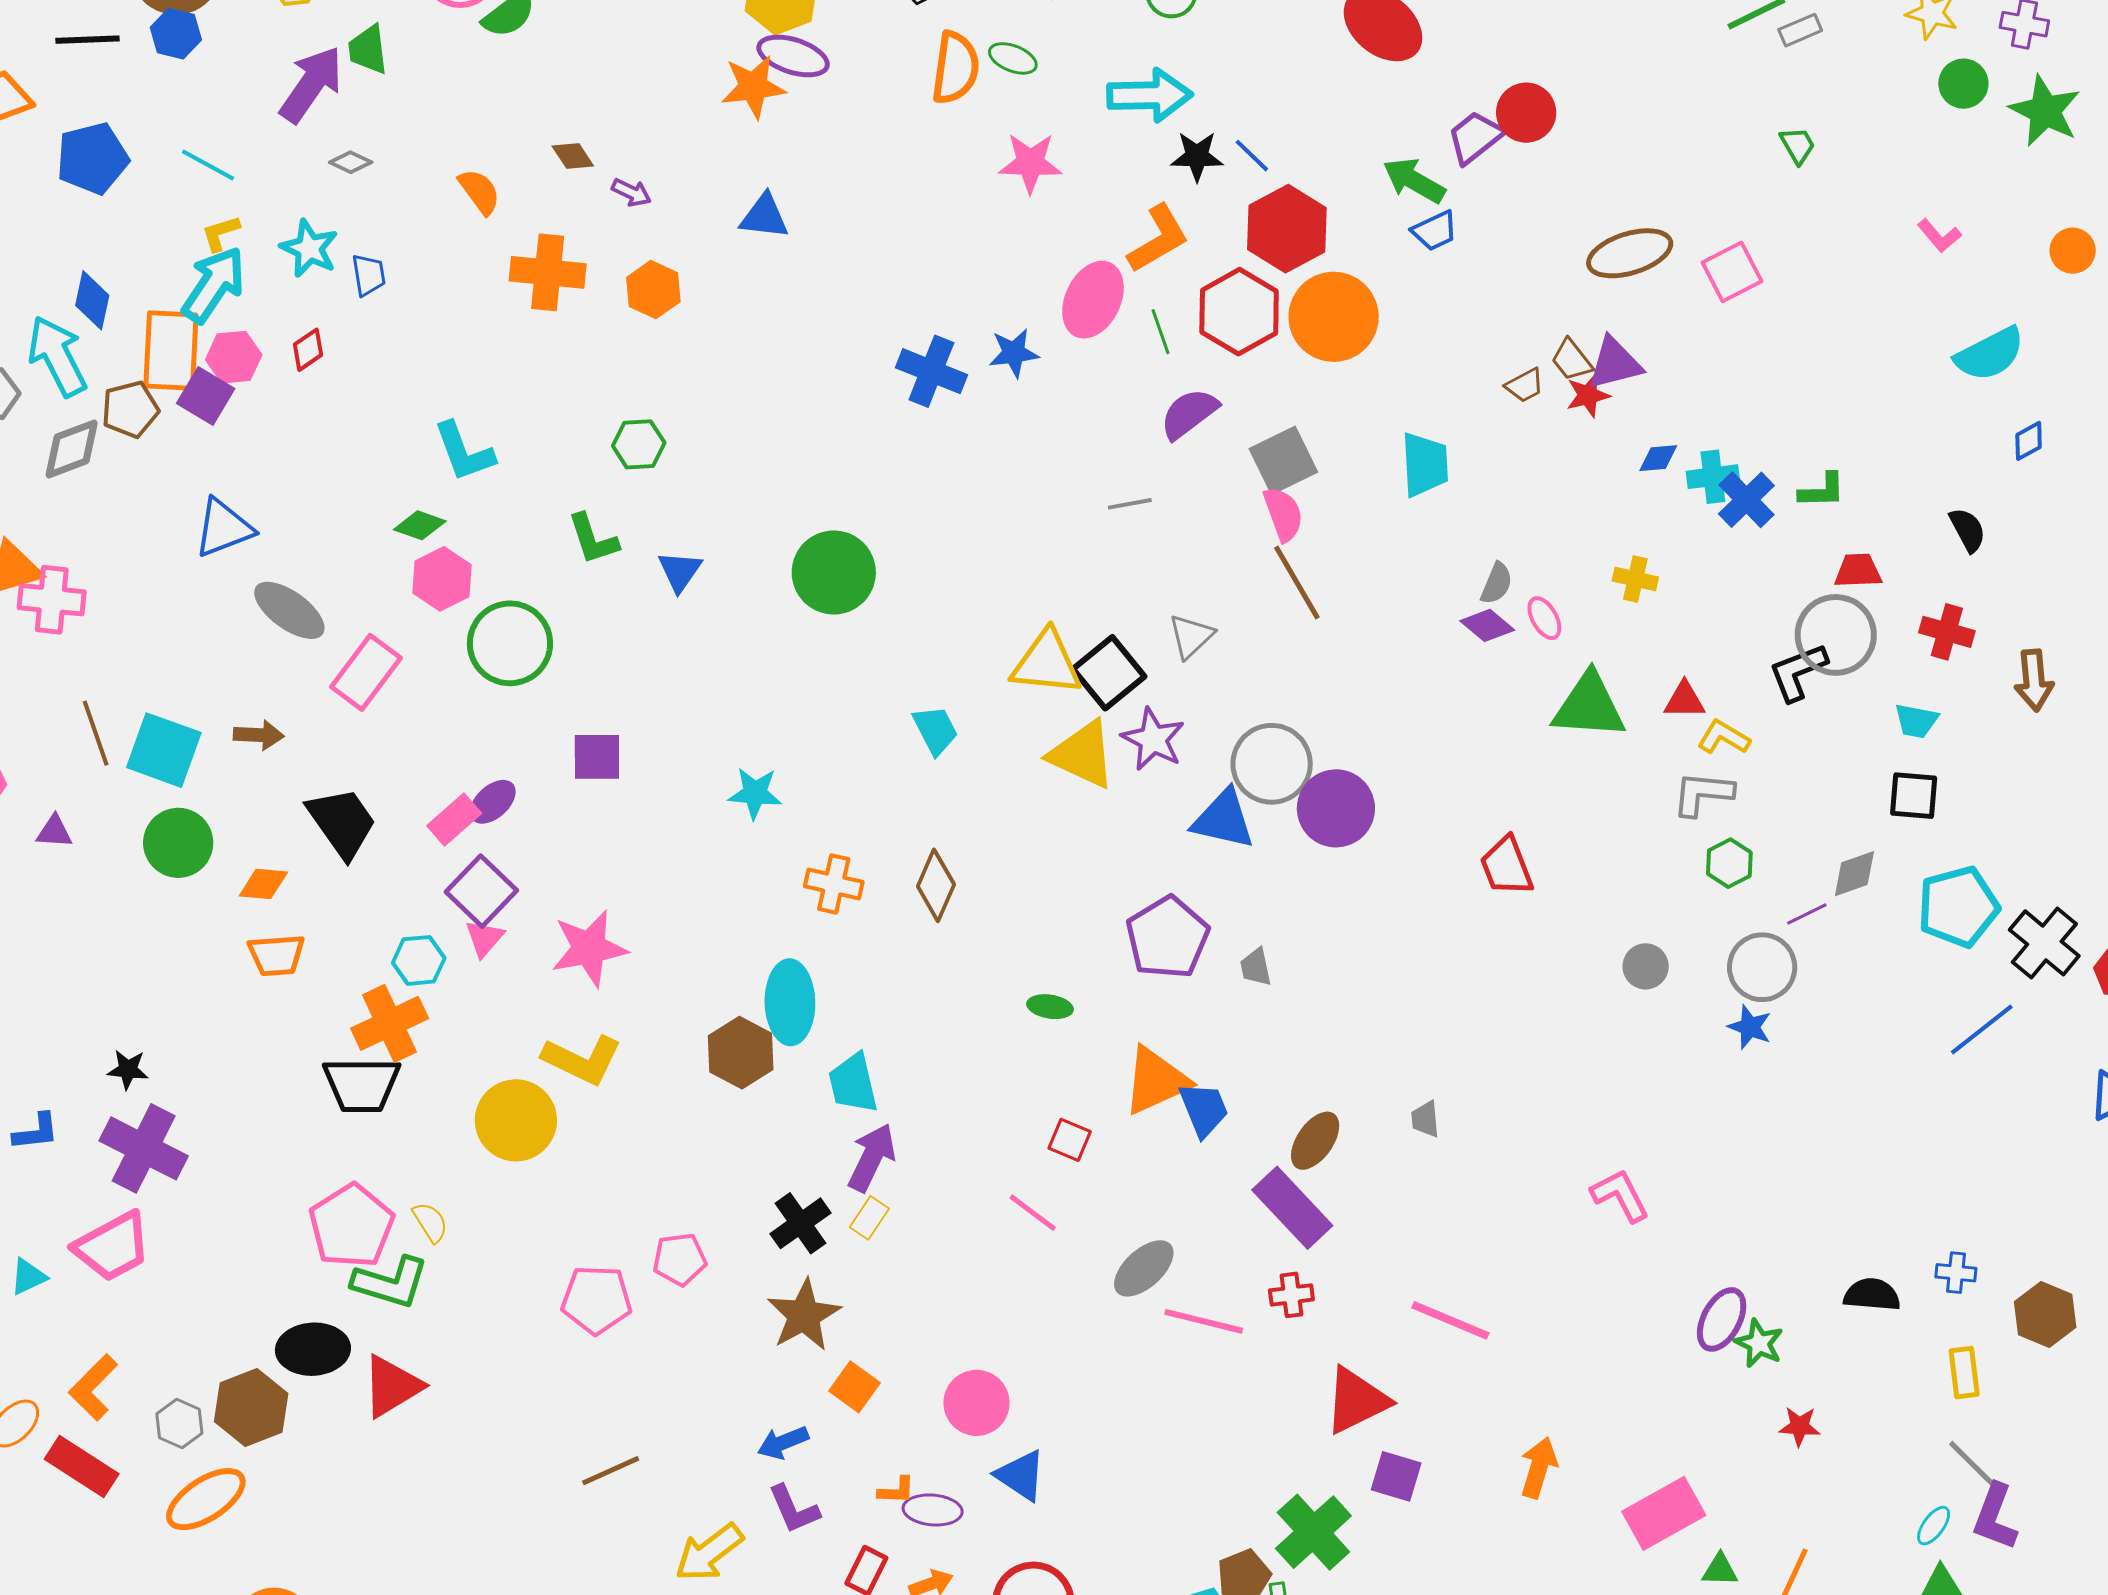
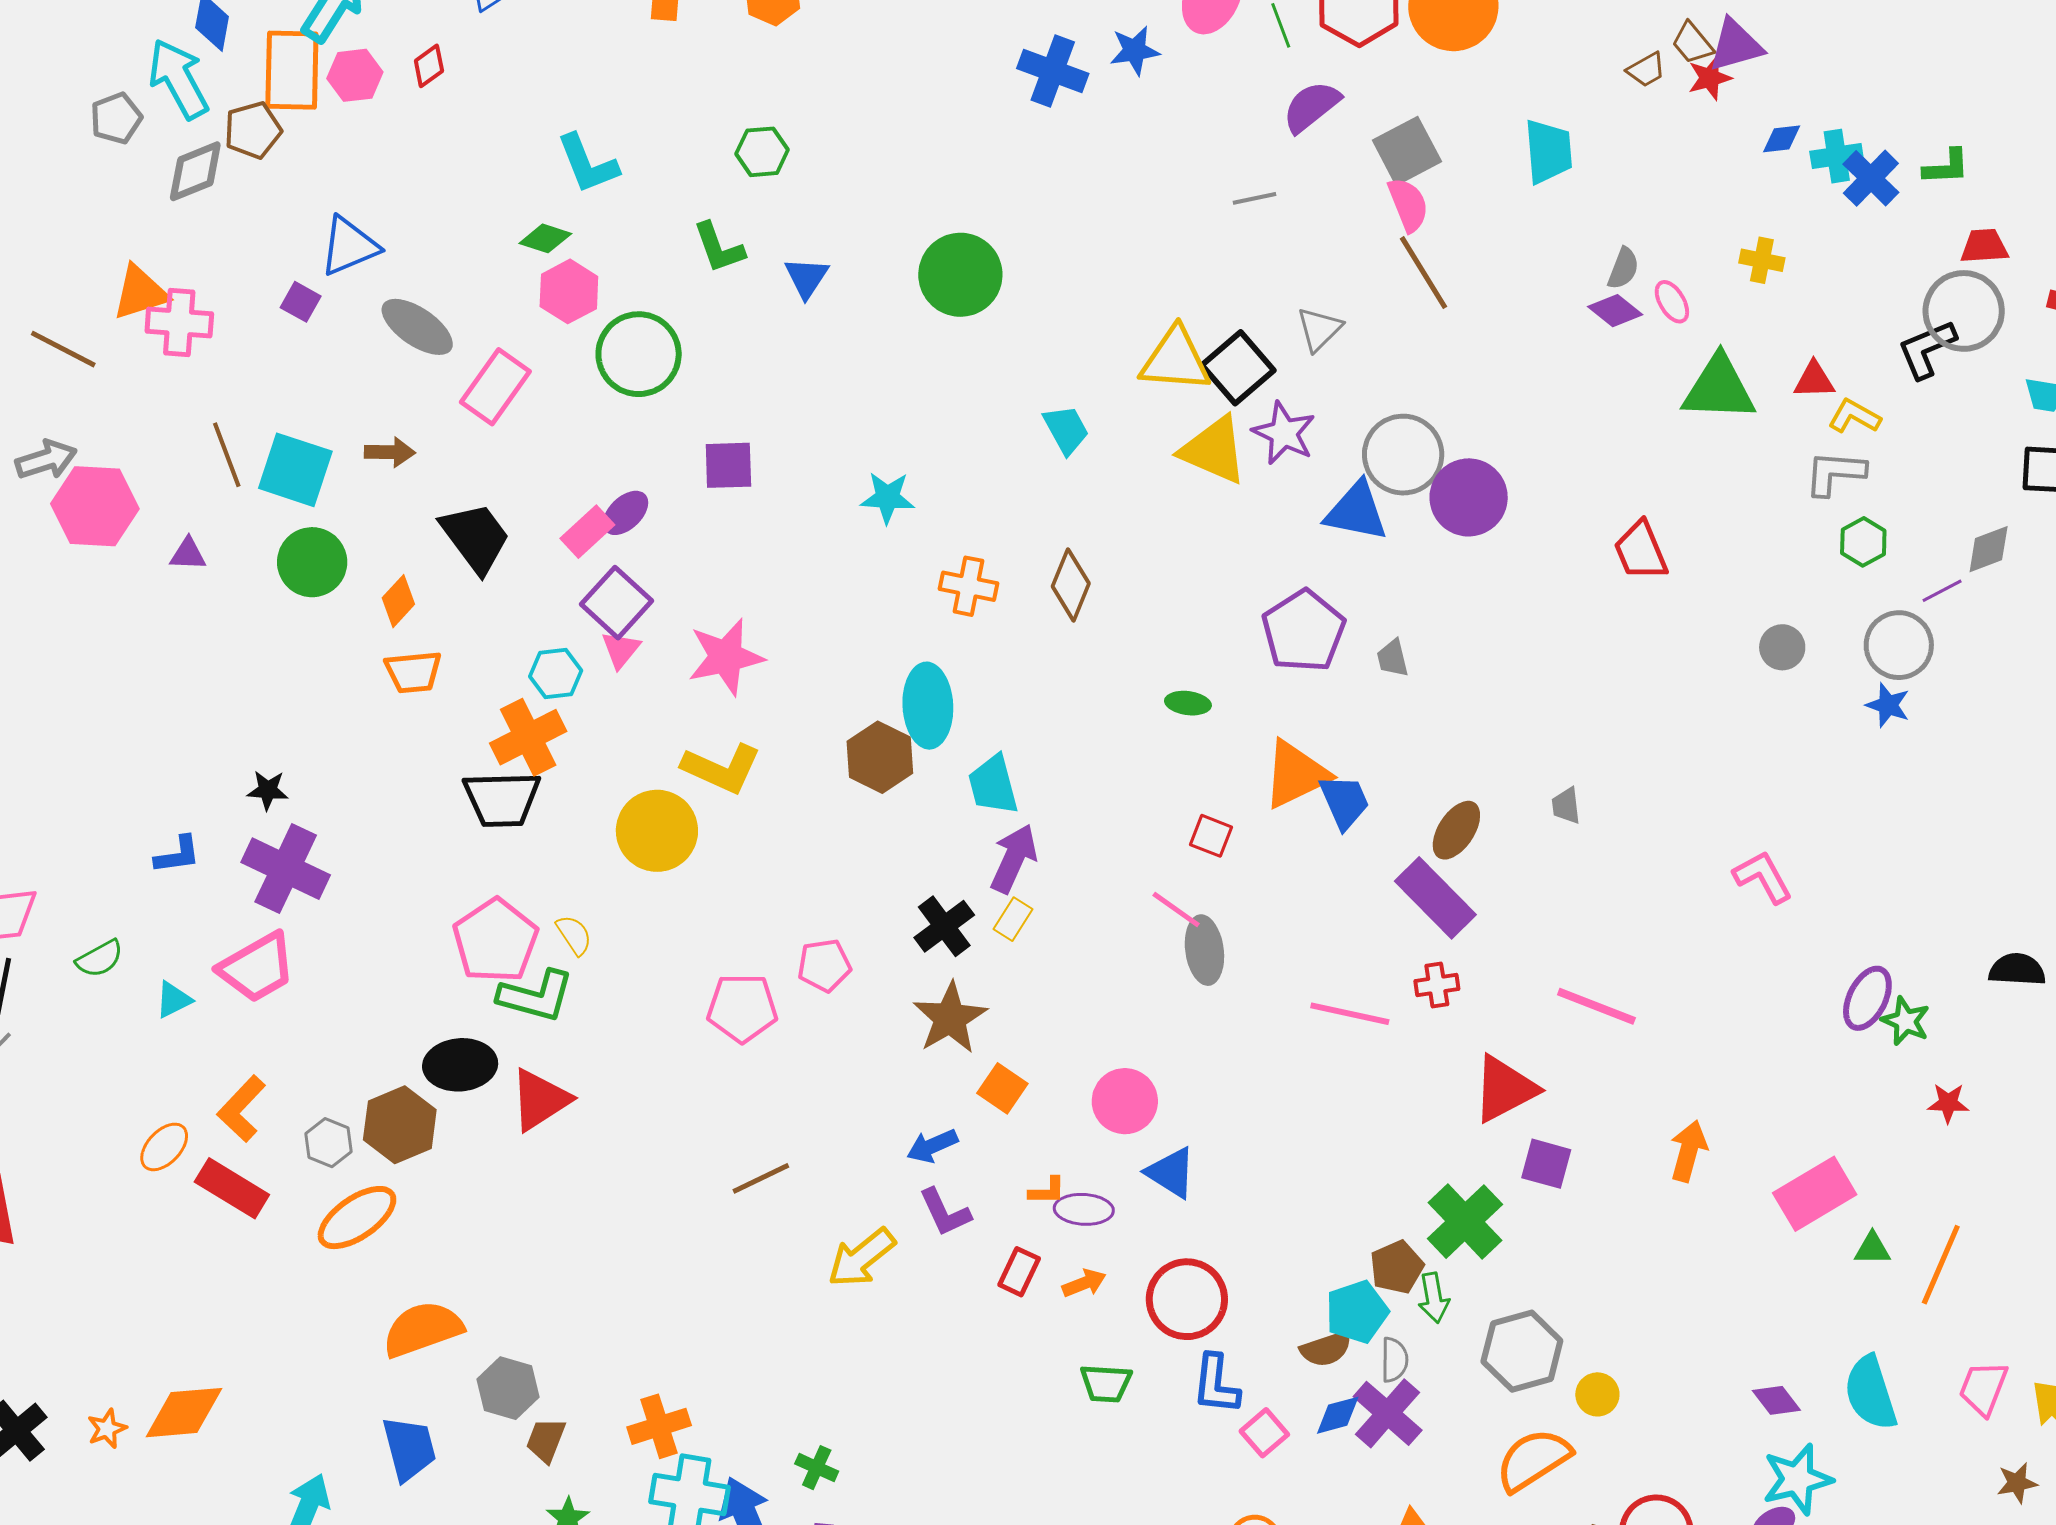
purple square: (206, 396) -> (301, 302), moved, size x0.7
orange diamond: (263, 884) -> (398, 601), turned -51
gray ellipse: (1144, 1268) -> (1204, 950), moved, turned -54

